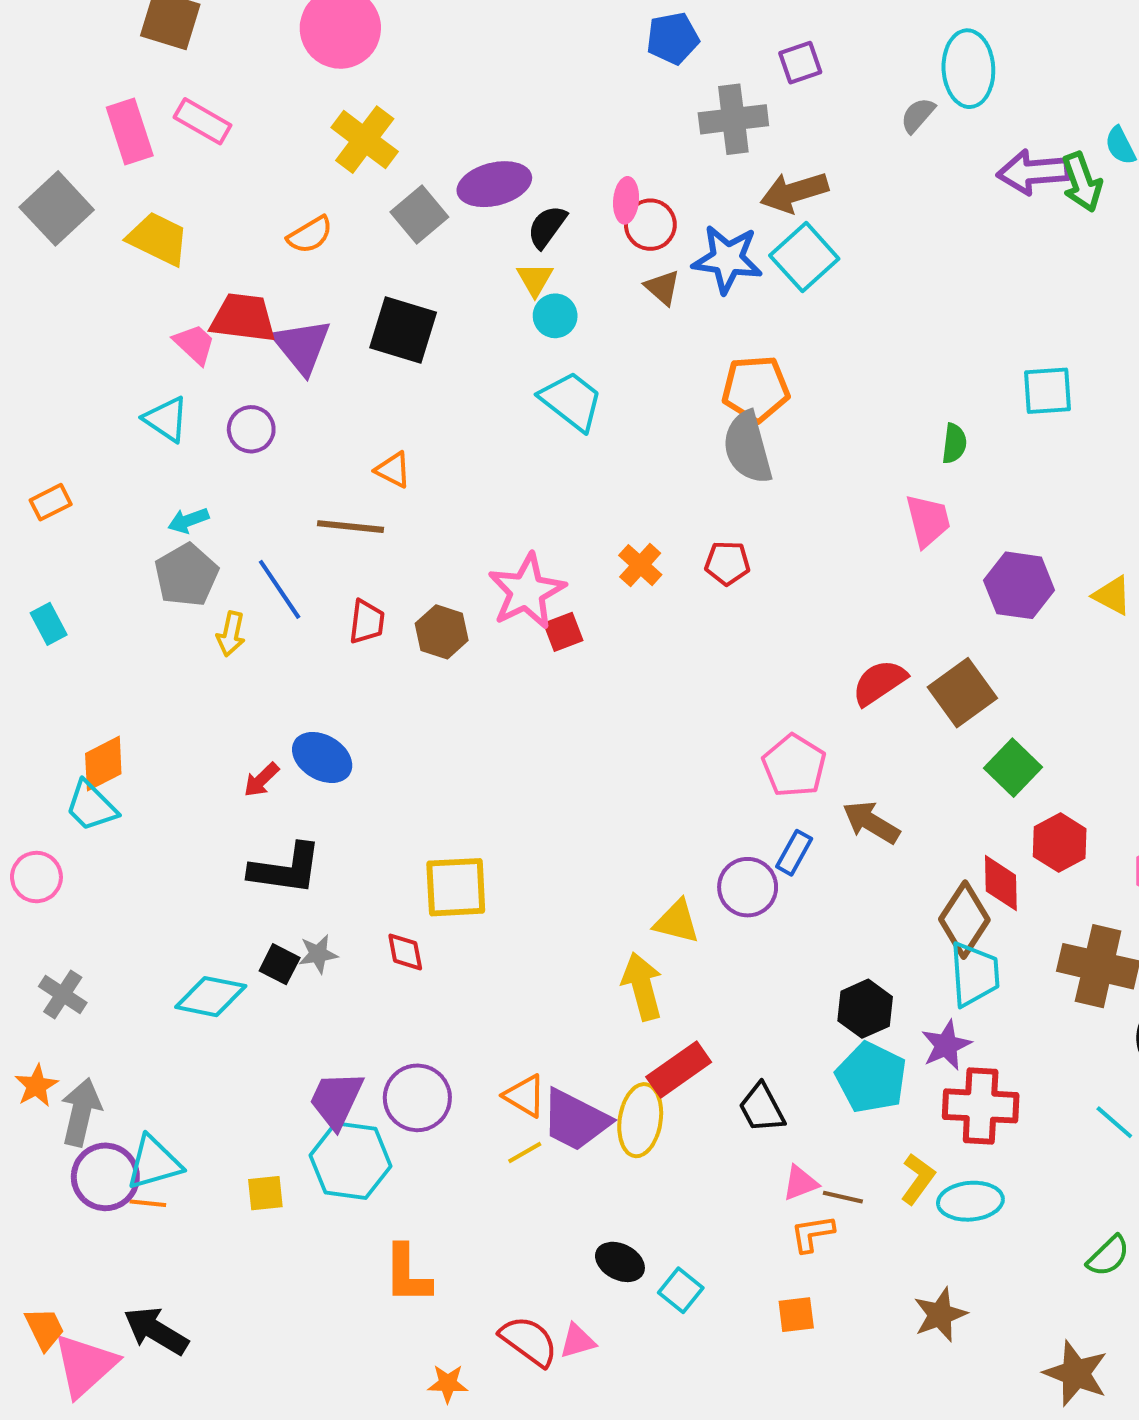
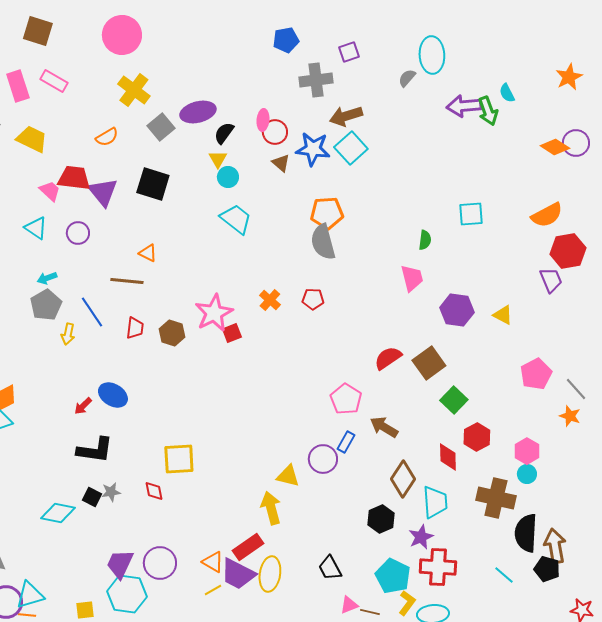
brown diamond: (964, 920) -> (403, 479), moved
red rectangle: (679, 1069) -> (248, 547), moved
cyan pentagon: (871, 1078) -> (393, 576), moved

